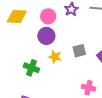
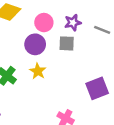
gray square: (79, 51) -> (67, 43), moved

